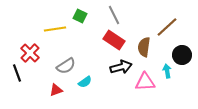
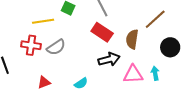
red cross: (30, 53) -> (31, 45), moved, turned -36
gray semicircle: (66, 66) -> (56, 47), moved
cyan arrow: (167, 71) -> (155, 73), moved
cyan semicircle: (85, 82) -> (81, 83), moved

